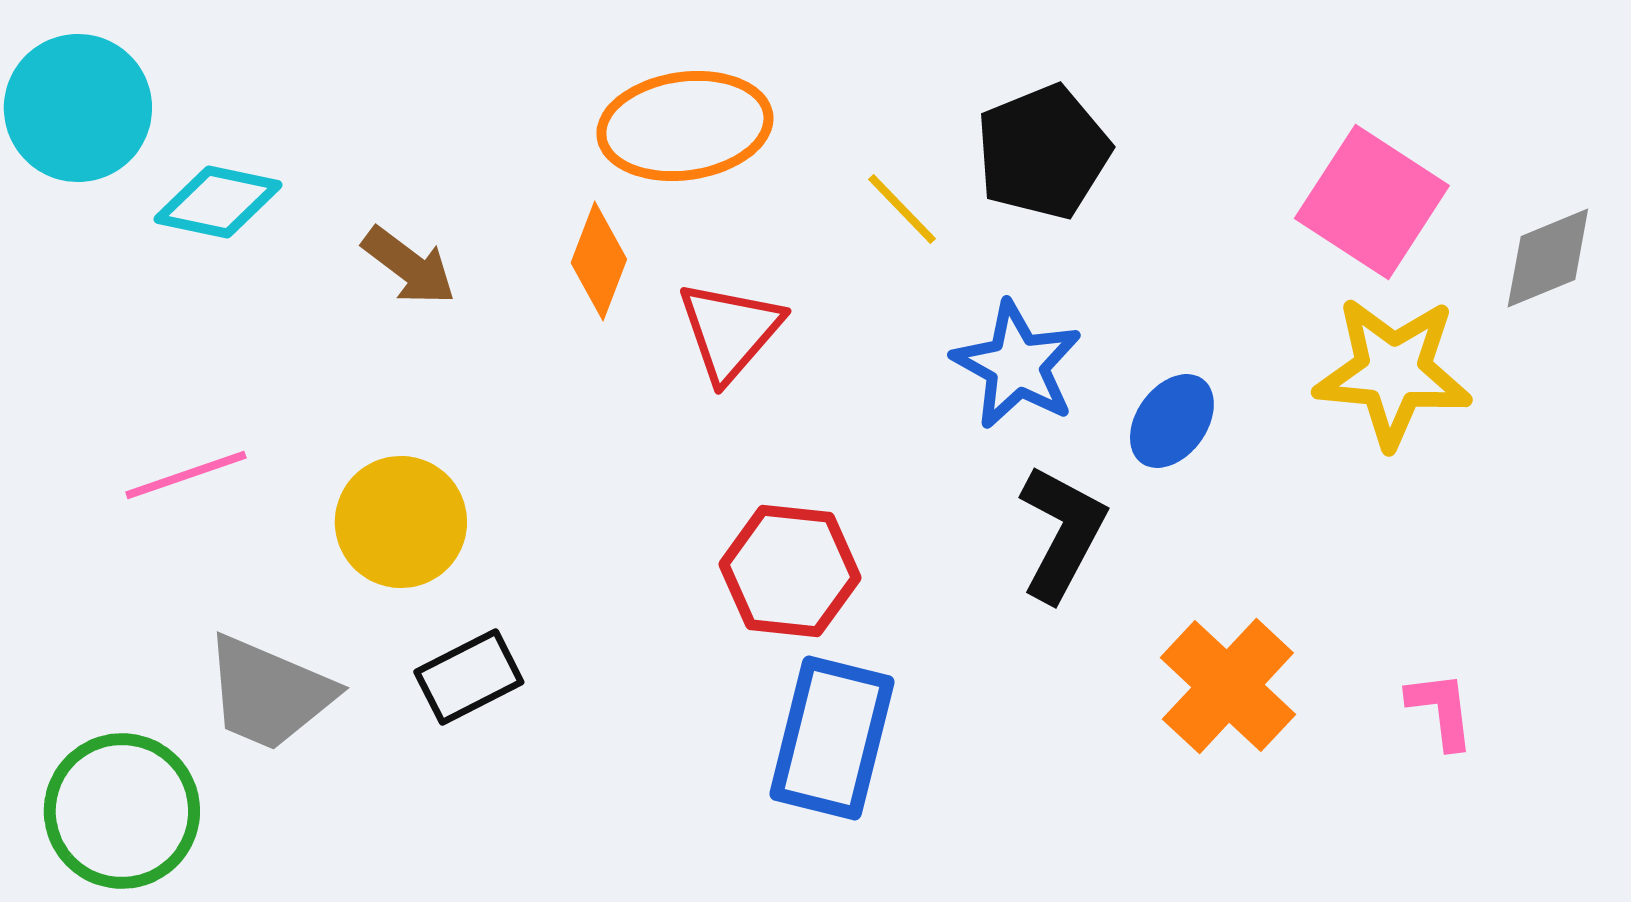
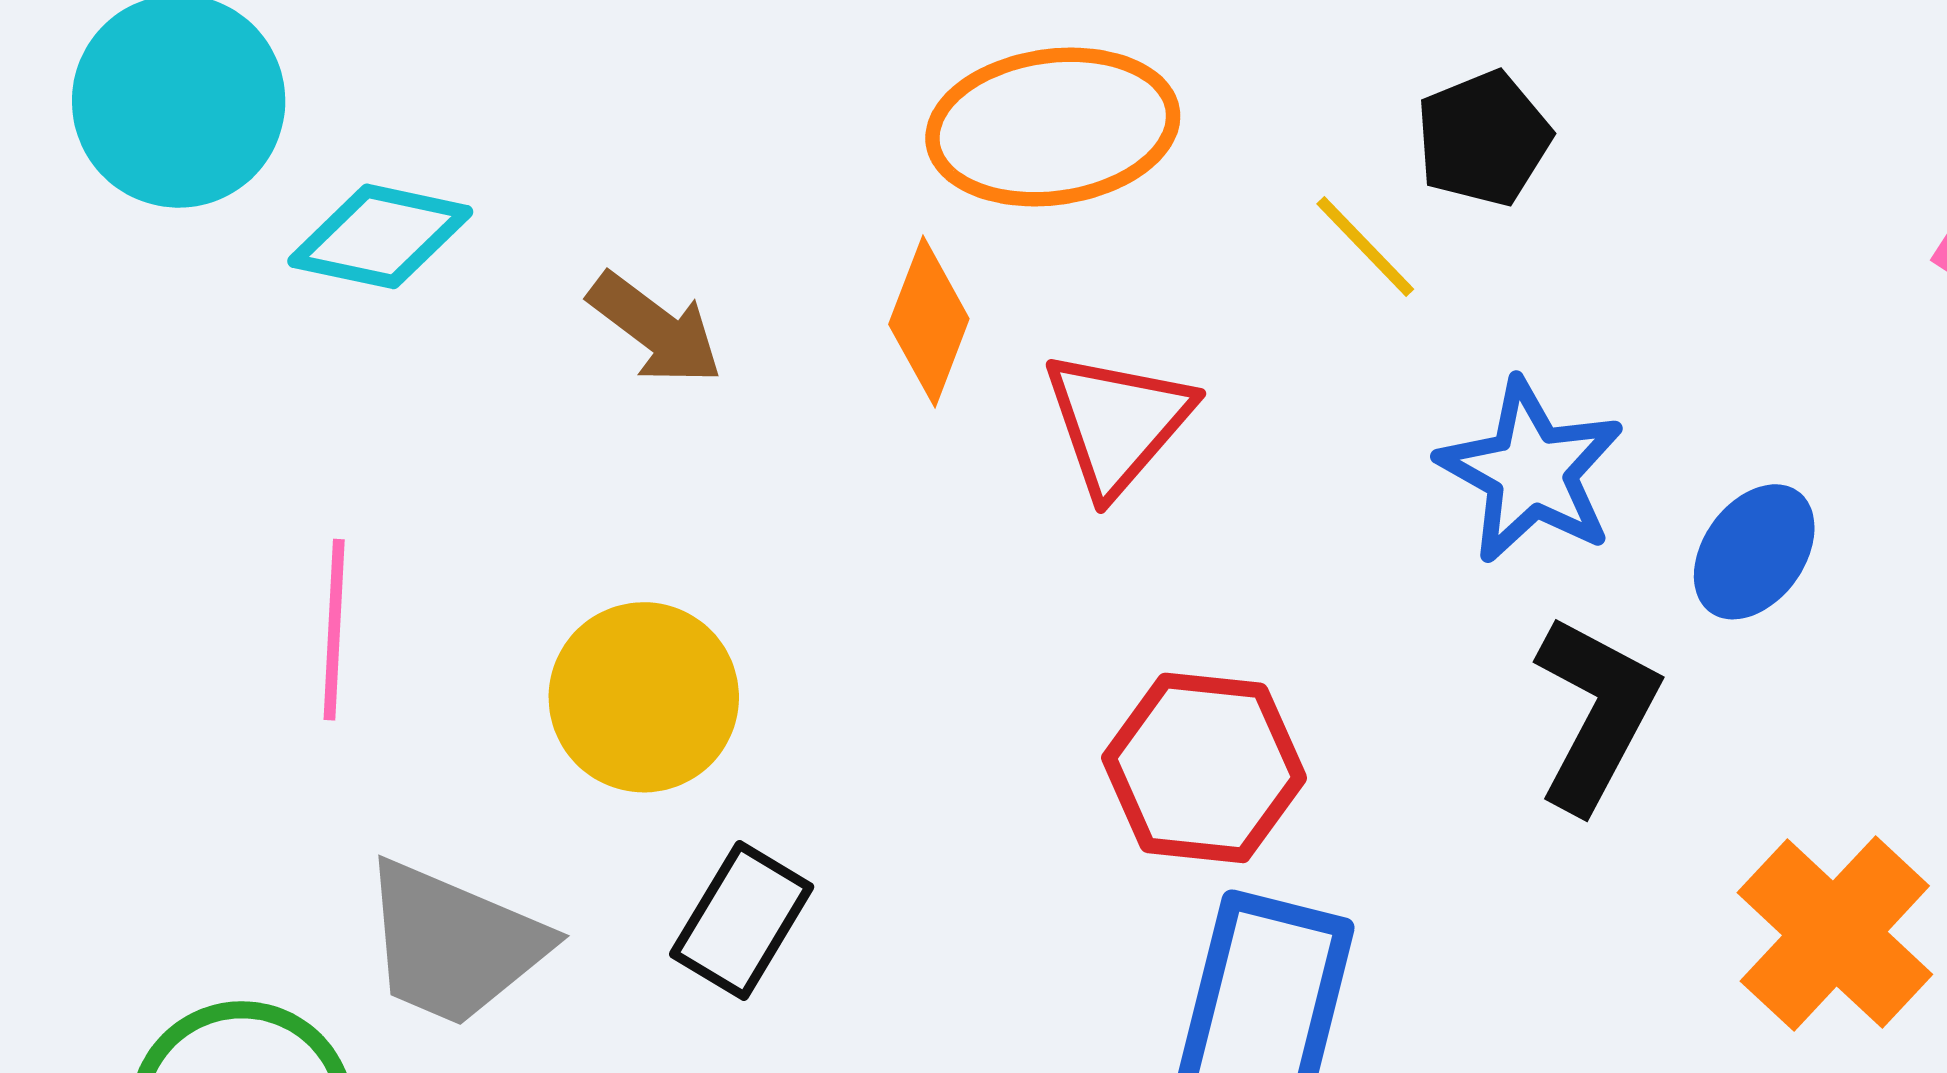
black pentagon: (1043, 152) -> (1483, 139), moved, size x0.7
pink line: (186, 475) -> (334, 630), turned -68
black rectangle: (469, 677) -> (742, 921), turned -32

